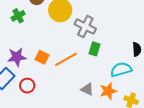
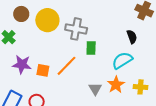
purple star: (17, 57) -> (22, 64), moved, turned 30
gray triangle: (87, 89) -> (95, 89), turned 48

